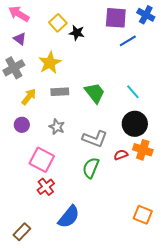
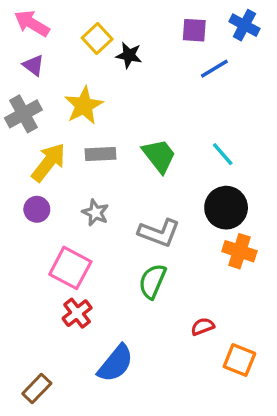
purple square: (116, 18) -> (194, 30), size x0.7
yellow arrow: (29, 97) -> (49, 162), size x1.4
red semicircle: (121, 155) -> (203, 327), moved

